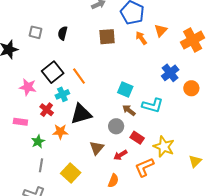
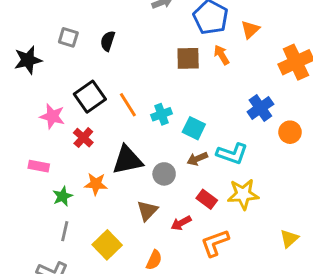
orange triangle: (161, 30) -> (250, 30), moved
brown square: (107, 37) -> (188, 58), moved
cyan cross: (62, 94) -> (161, 114), moved
red cross: (47, 110) -> (83, 138), moved
brown arrow: (129, 110) -> (197, 159), turned -64
gray circle: (116, 126) -> (164, 174), moved
yellow star: (164, 147) -> (243, 194), moved, turned -30
orange semicircle: (113, 181) -> (154, 260), moved

